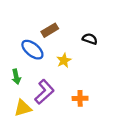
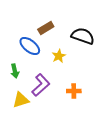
black semicircle: (90, 39) -> (83, 36), size x1.6

